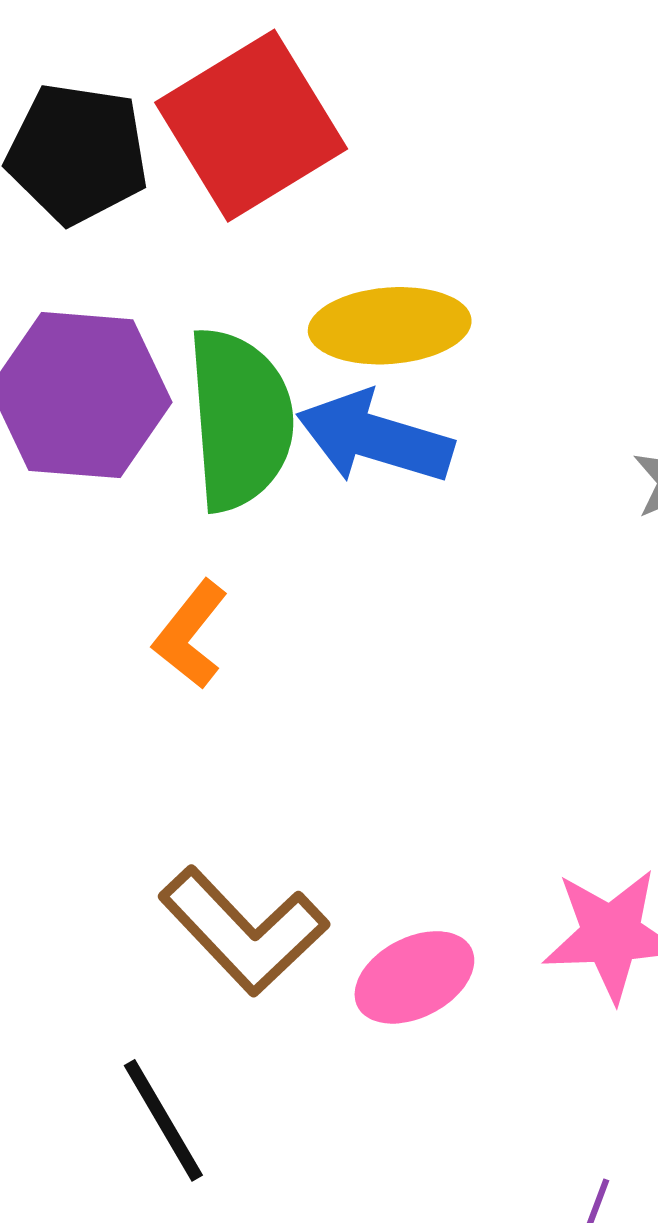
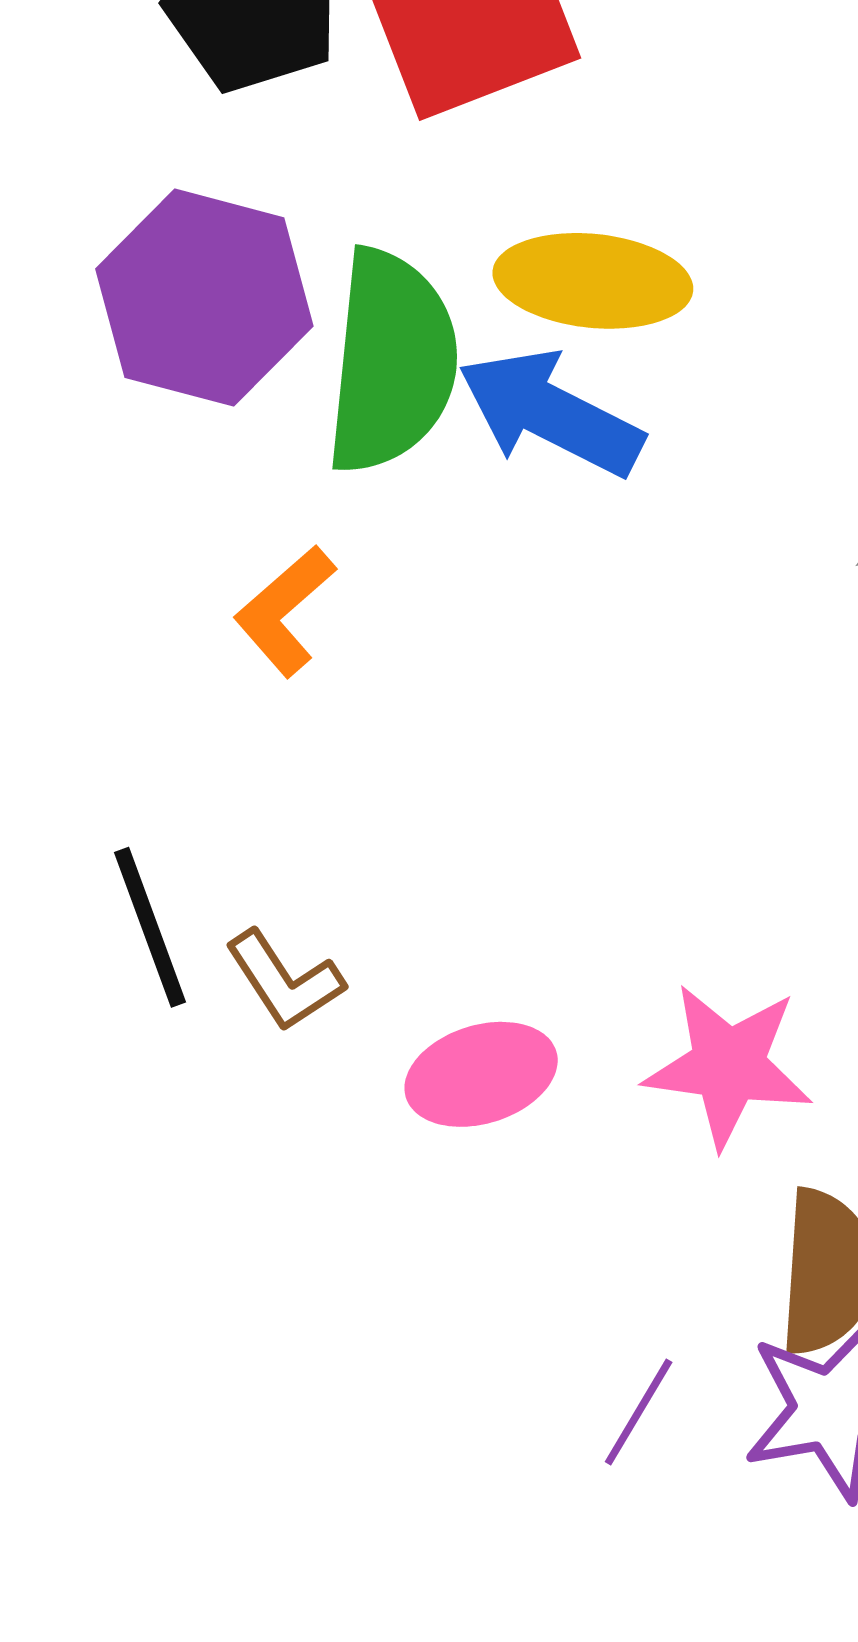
brown L-shape: (244, 931) -> (285, 981), size x0.6
black line: (163, 1120) -> (150, 927), moved

